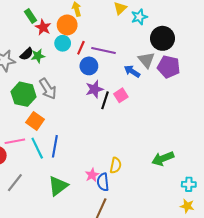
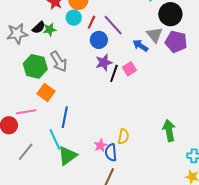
purple line: (104, 50) -> (113, 25), turned 35
cyan line: (37, 148) -> (55, 139), moved
green arrow: (163, 159) -> (169, 131), turned 100

